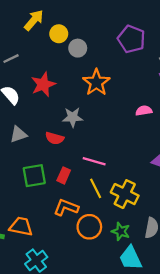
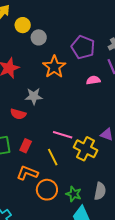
purple pentagon: (131, 39) -> (83, 47), moved
pink semicircle: (144, 111) -> (93, 80), moved
pink line: (94, 161) -> (63, 135), moved
yellow cross: (125, 194) -> (86, 149), moved

